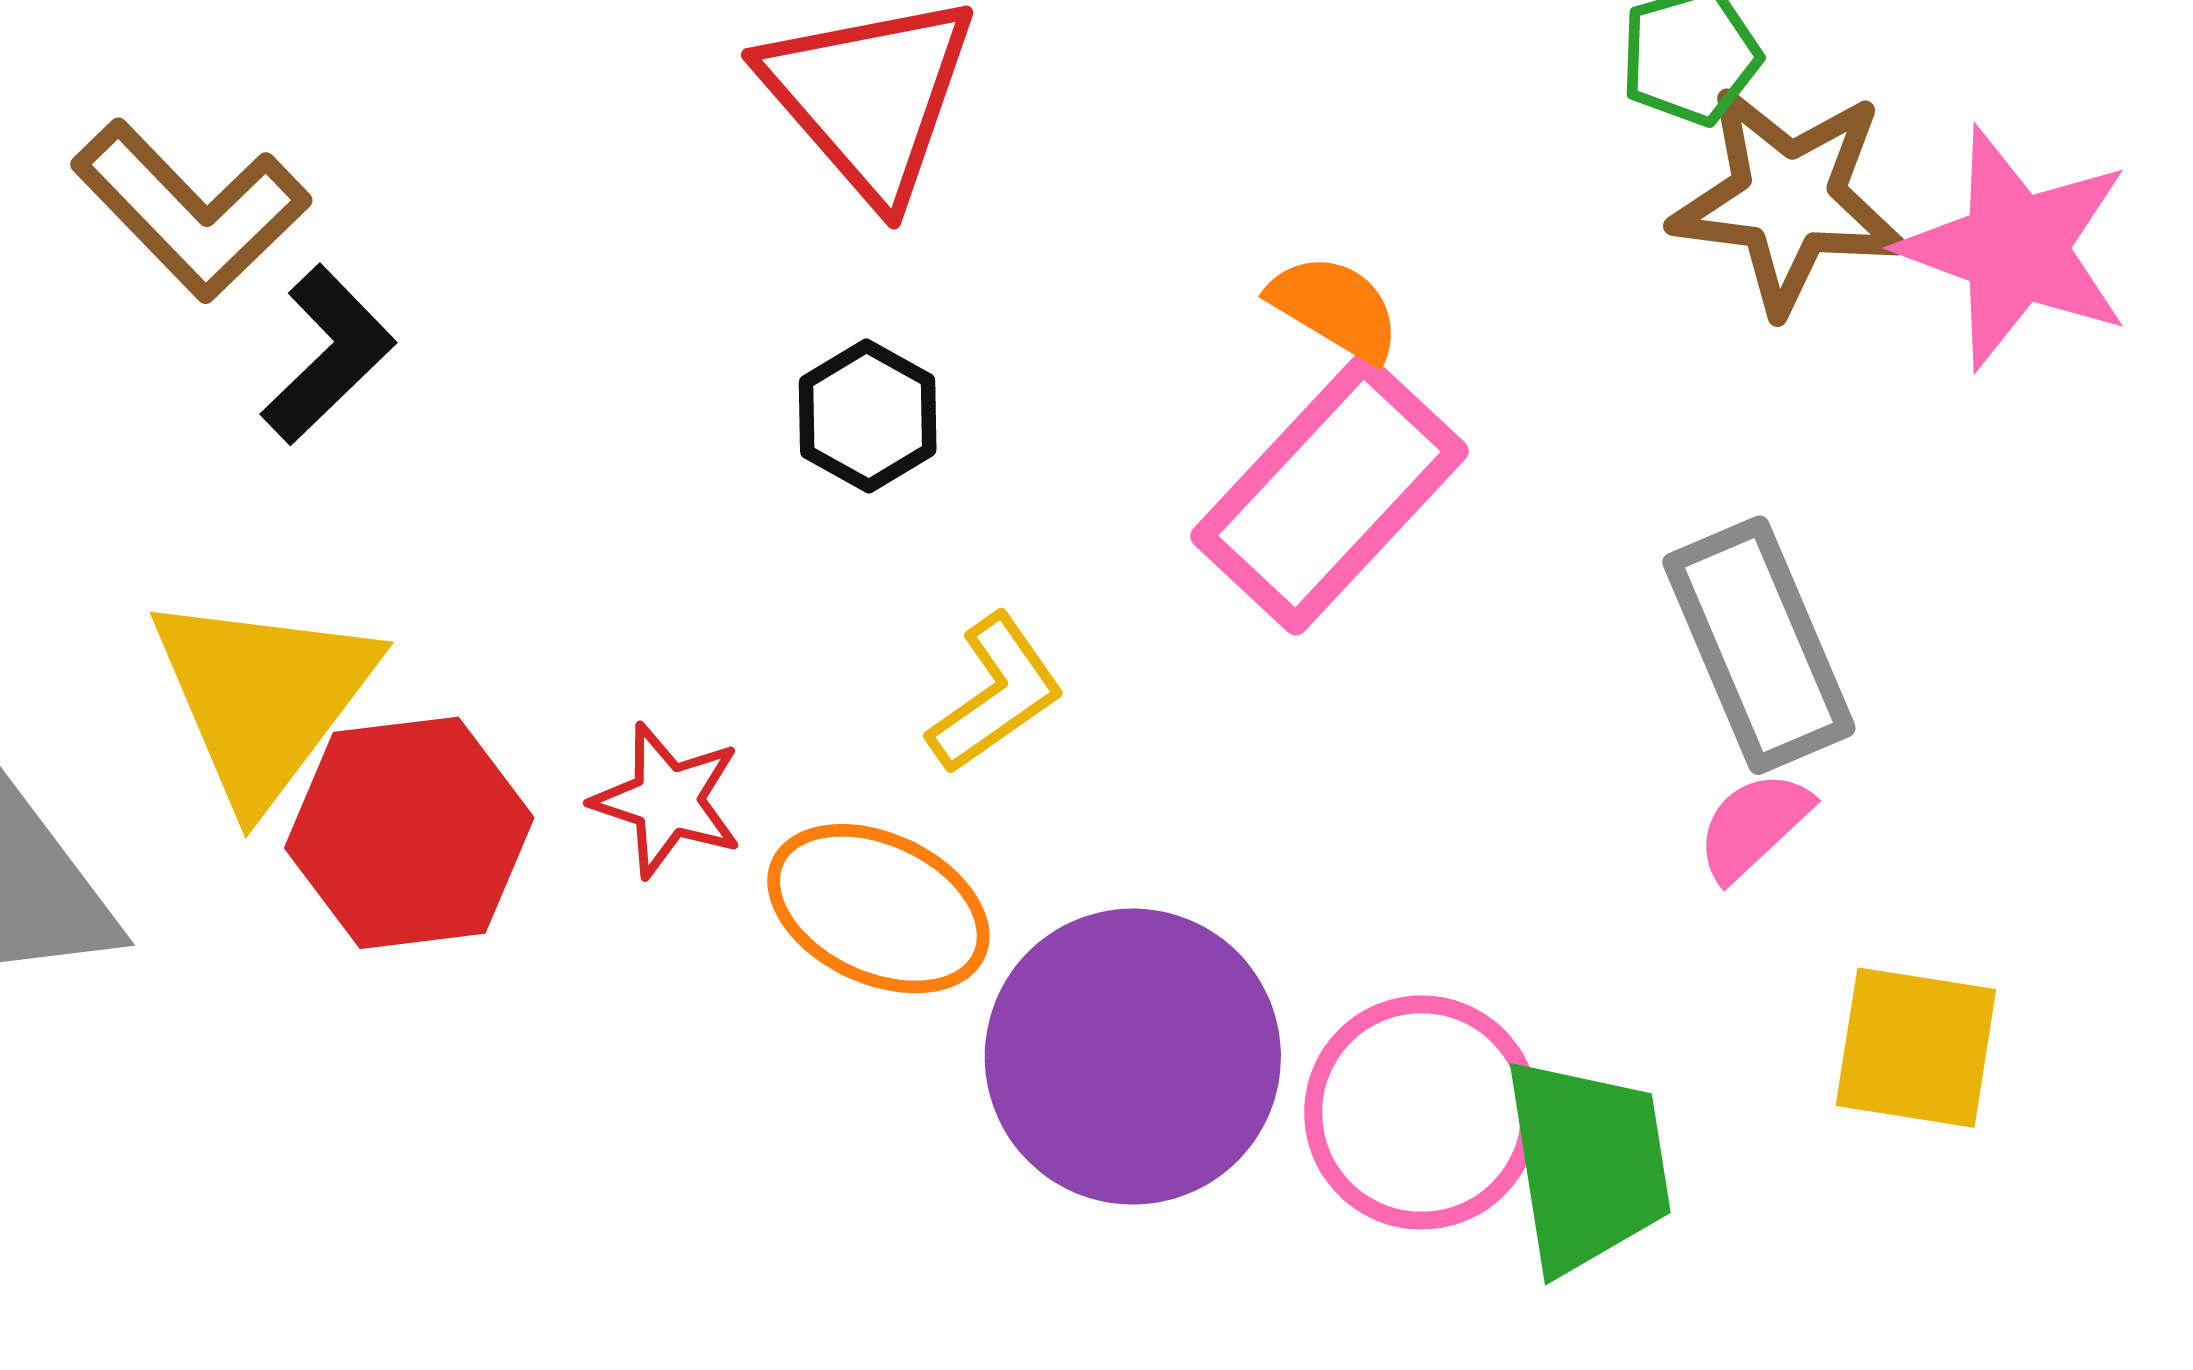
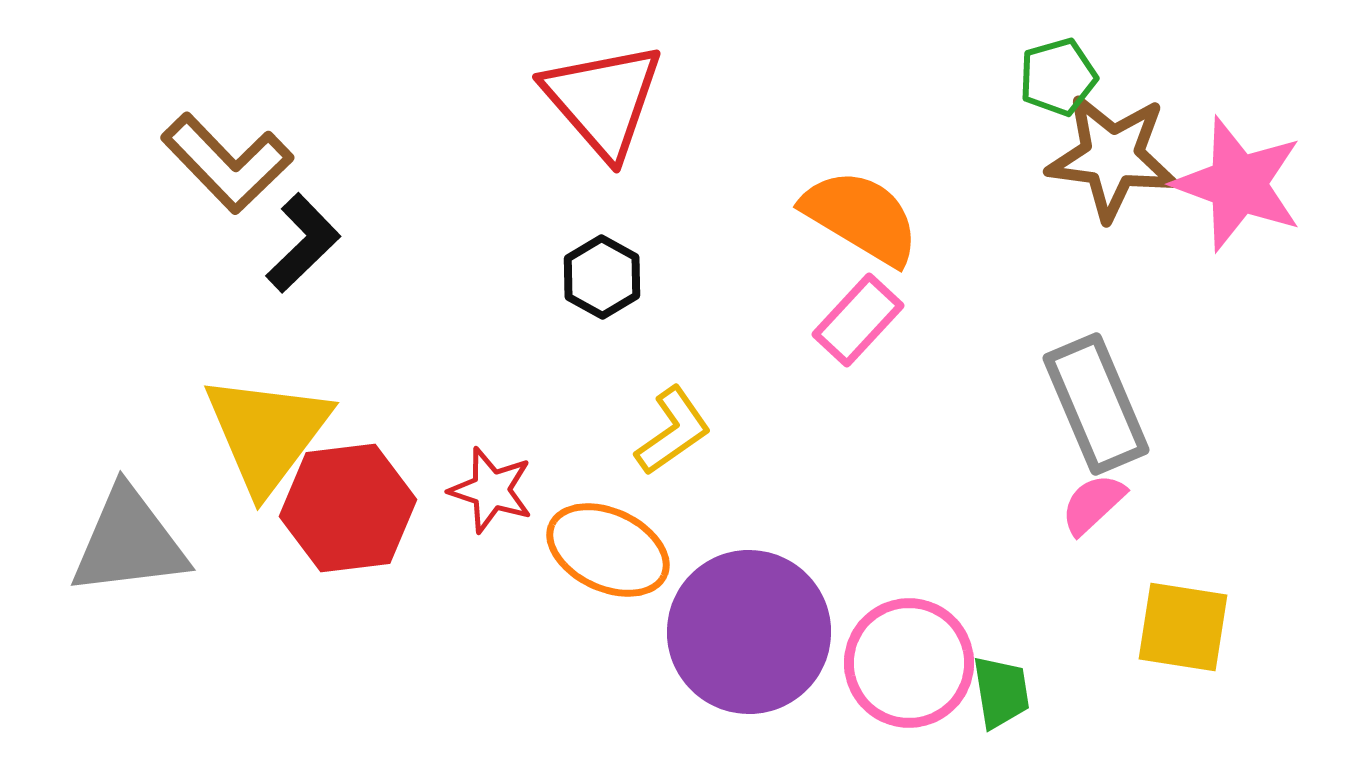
orange semicircle: (1335, 308) -> (861, 217), size x1.6
pink rectangle: (1330, 494) -> (858, 320), size x0.6
green trapezoid: (1588, 1165) -> (1001, 692), size x0.6

